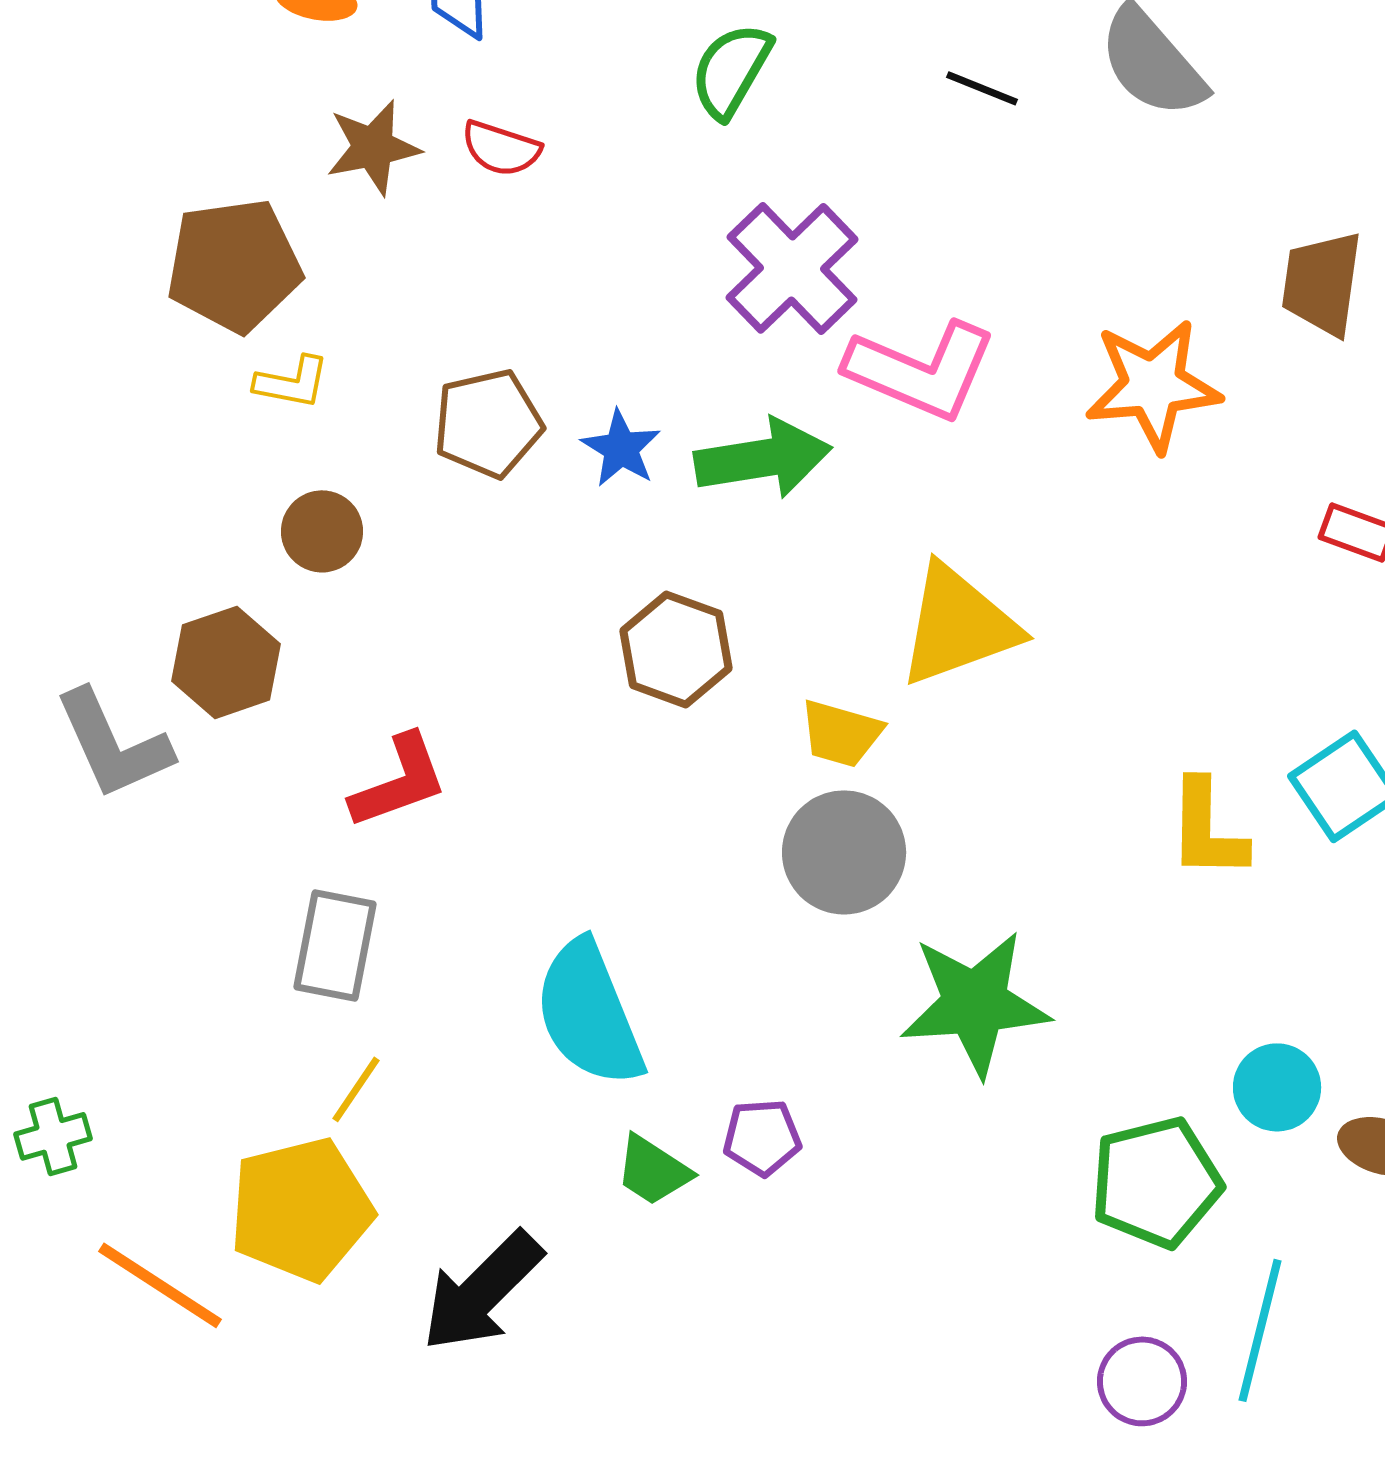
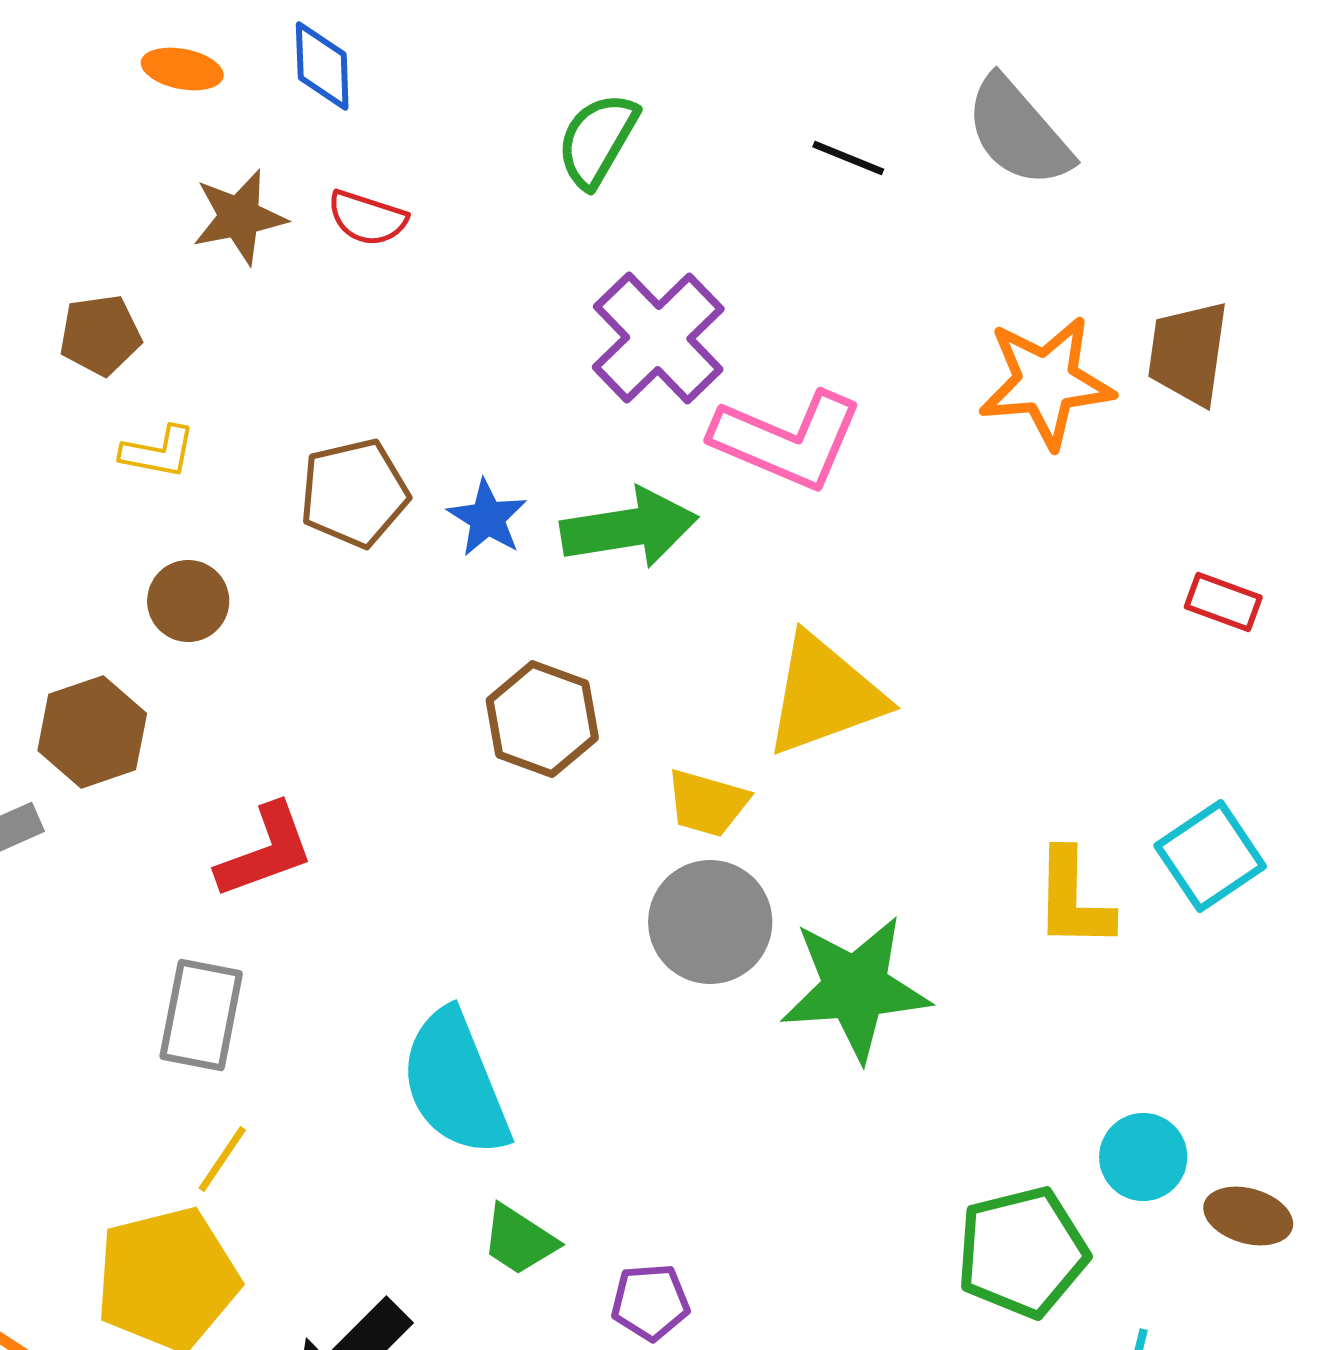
brown pentagon: (234, 265) -> (100, 335), size x0.6
orange star: (1153, 385) -> (1046, 382), moved
green star: (975, 1003) -> (855, 988), moved
purple pentagon: (762, 1137) -> (650, 1302), moved

